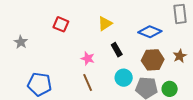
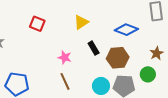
brown hexagon: (153, 60) -> (118, 58), moved
cyan circle: (124, 78) -> (101, 86), moved
green circle: (170, 89) -> (148, 74), moved

